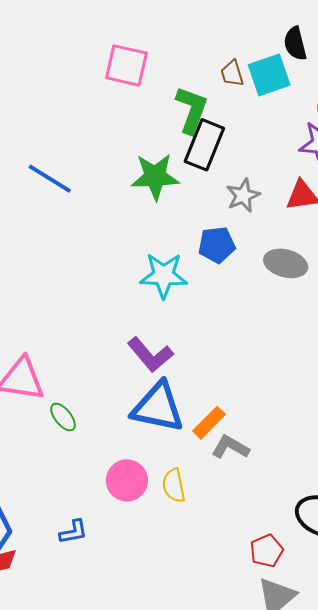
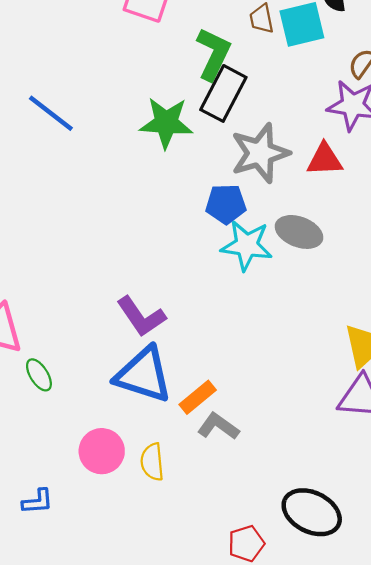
gray star: (243, 195) -> (260, 153), size x1.6
cyan star: (164, 275) -> (247, 245), moved

